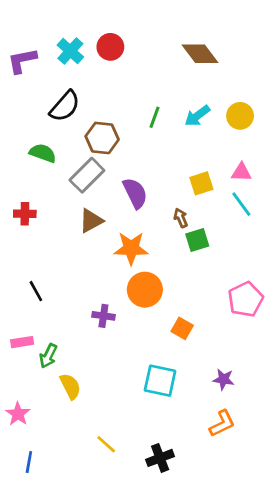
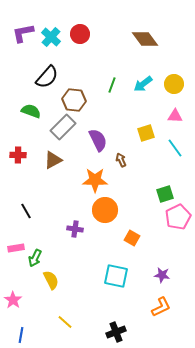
purple L-shape: (22, 61) -> (23, 33), moved
pink triangle: (241, 172) -> (175, 116), moved
brown arrow: (181, 218) -> (121, 160), moved
brown triangle: (91, 221) -> (53, 160), moved
green square: (197, 240) -> (165, 194), moved
yellow line: (106, 444) -> (65, 322), moved

